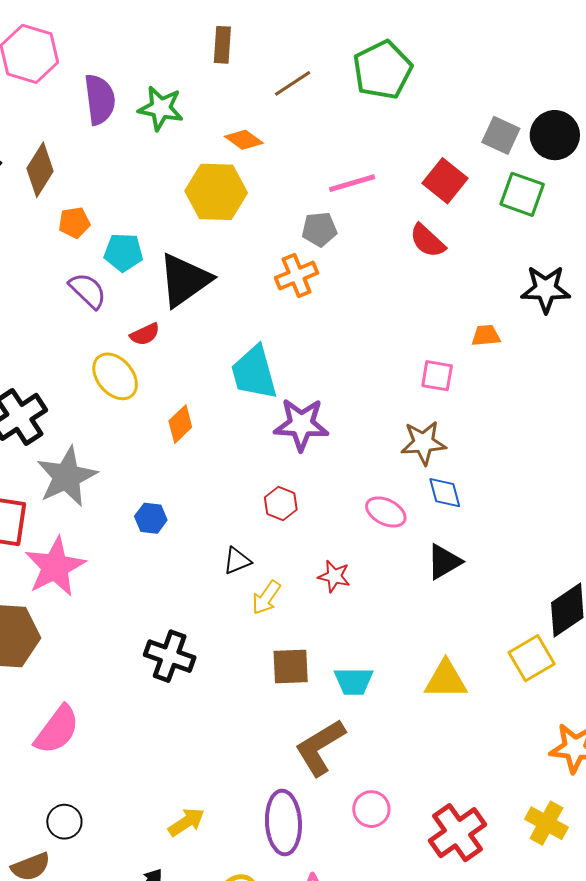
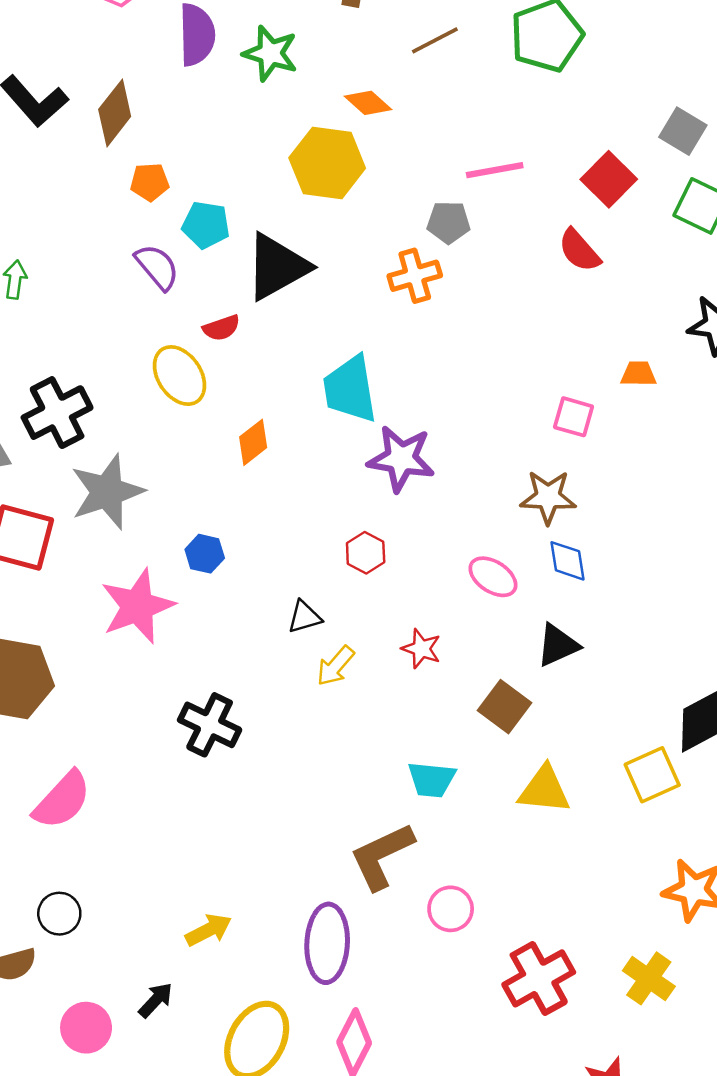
pink star: (55, 567) -> (138, 606), moved
brown square: (291, 666) -> (505, 707), moved, turned 33
pink circle: (371, 809) -> (451, 909), moved

